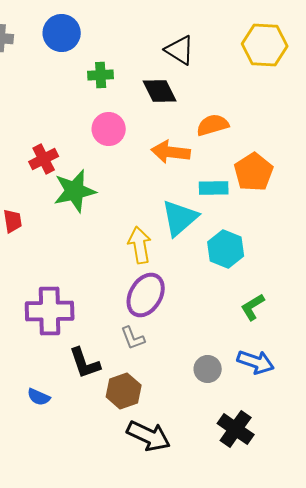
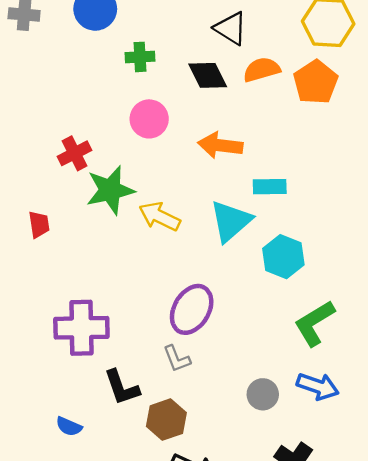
orange semicircle: (213, 125) -> (262, 70), moved
orange pentagon: (254, 172) -> (316, 82), moved
yellow arrow: (140, 245) -> (159, 216), moved, turned -54
green L-shape: (253, 307) -> (314, 323), size x1.5

